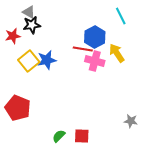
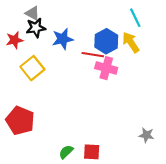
yellow arrow: (117, 53) -> (131, 42), moved
blue star: (47, 60) -> (63, 39), moved

